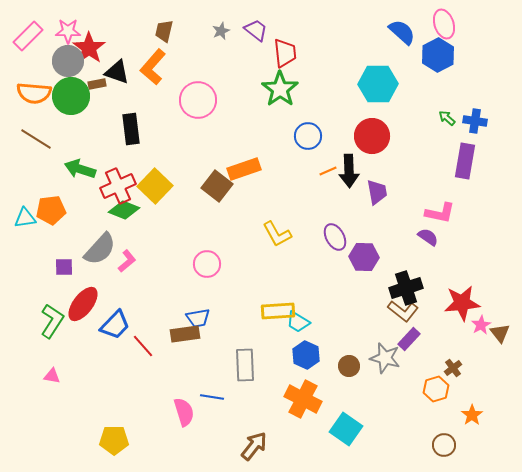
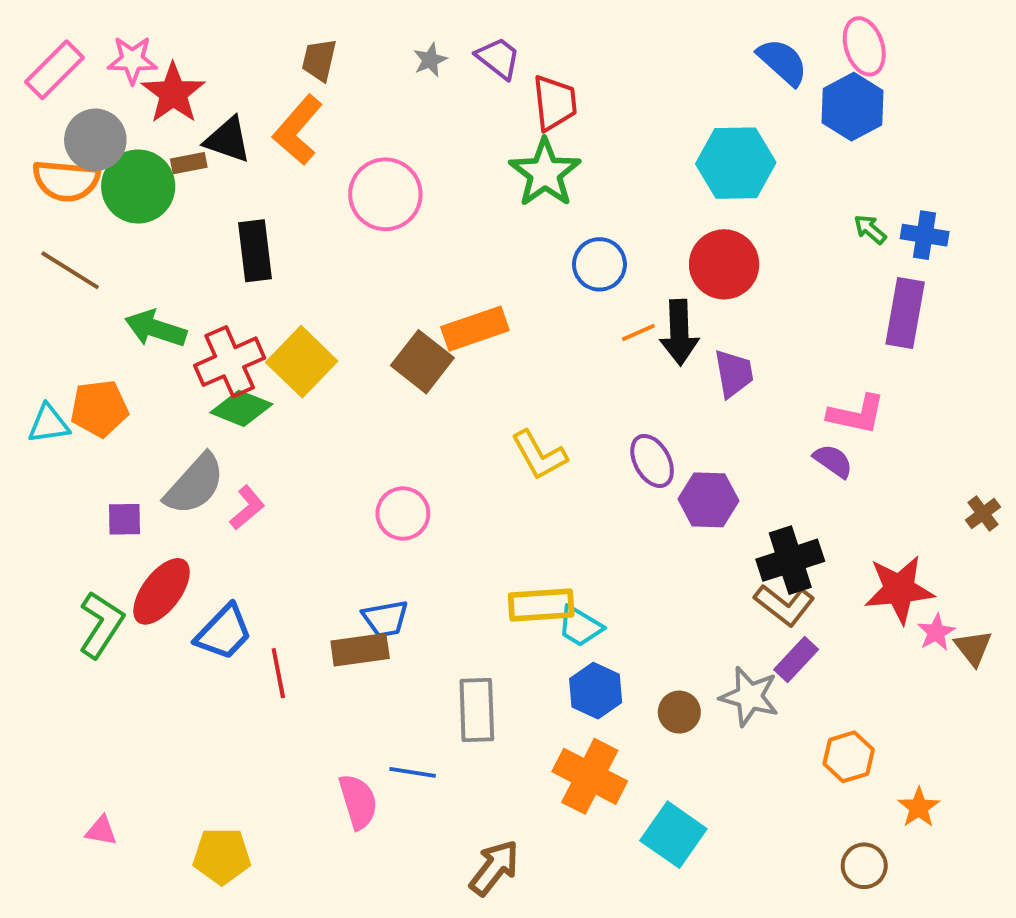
gray circle: (68, 61) -> (95, 140), moved
red line: (143, 346) -> (278, 673), turned 30
brown cross: (453, 368) -> (983, 514), moved
pink triangle: (52, 376) -> (101, 831), moved

